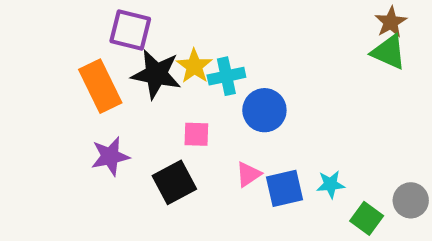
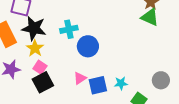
yellow star: (194, 66) -> (35, 48), moved
pink square: (196, 134) -> (40, 67), moved, turned 32
gray circle: (411, 200) -> (161, 80), moved

